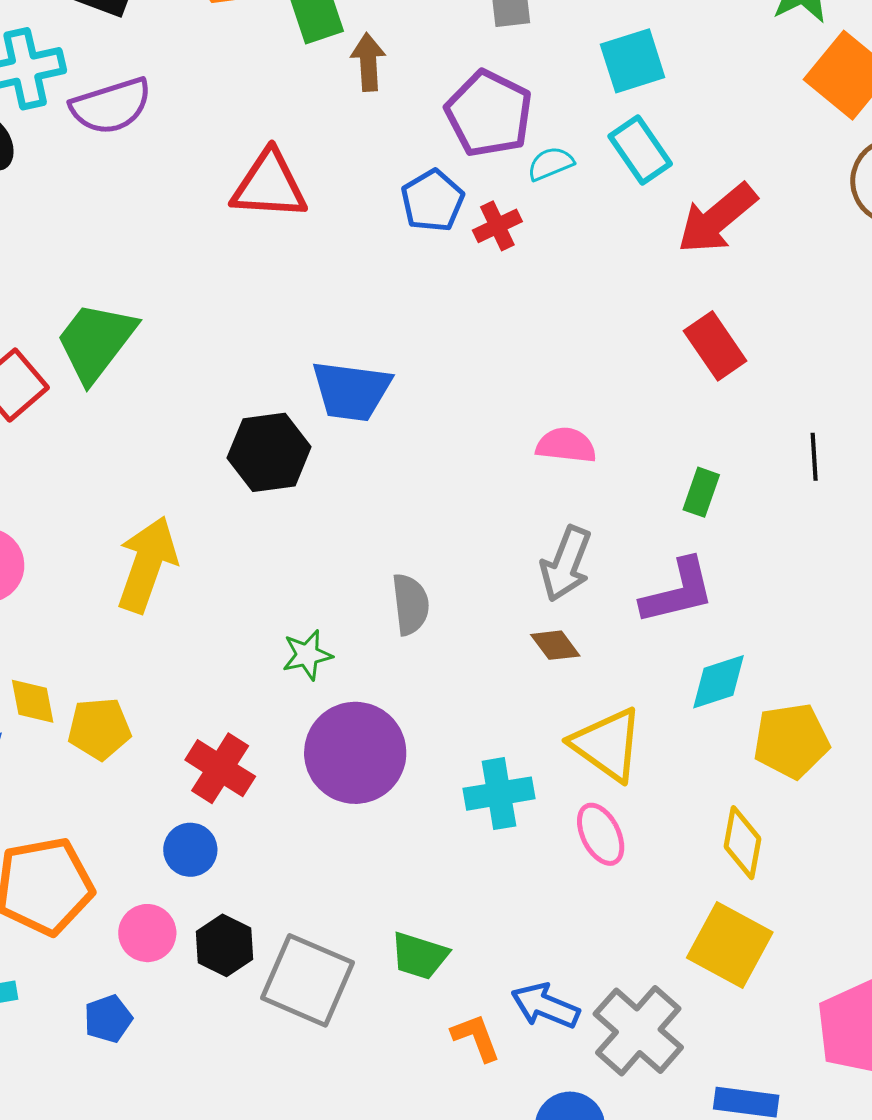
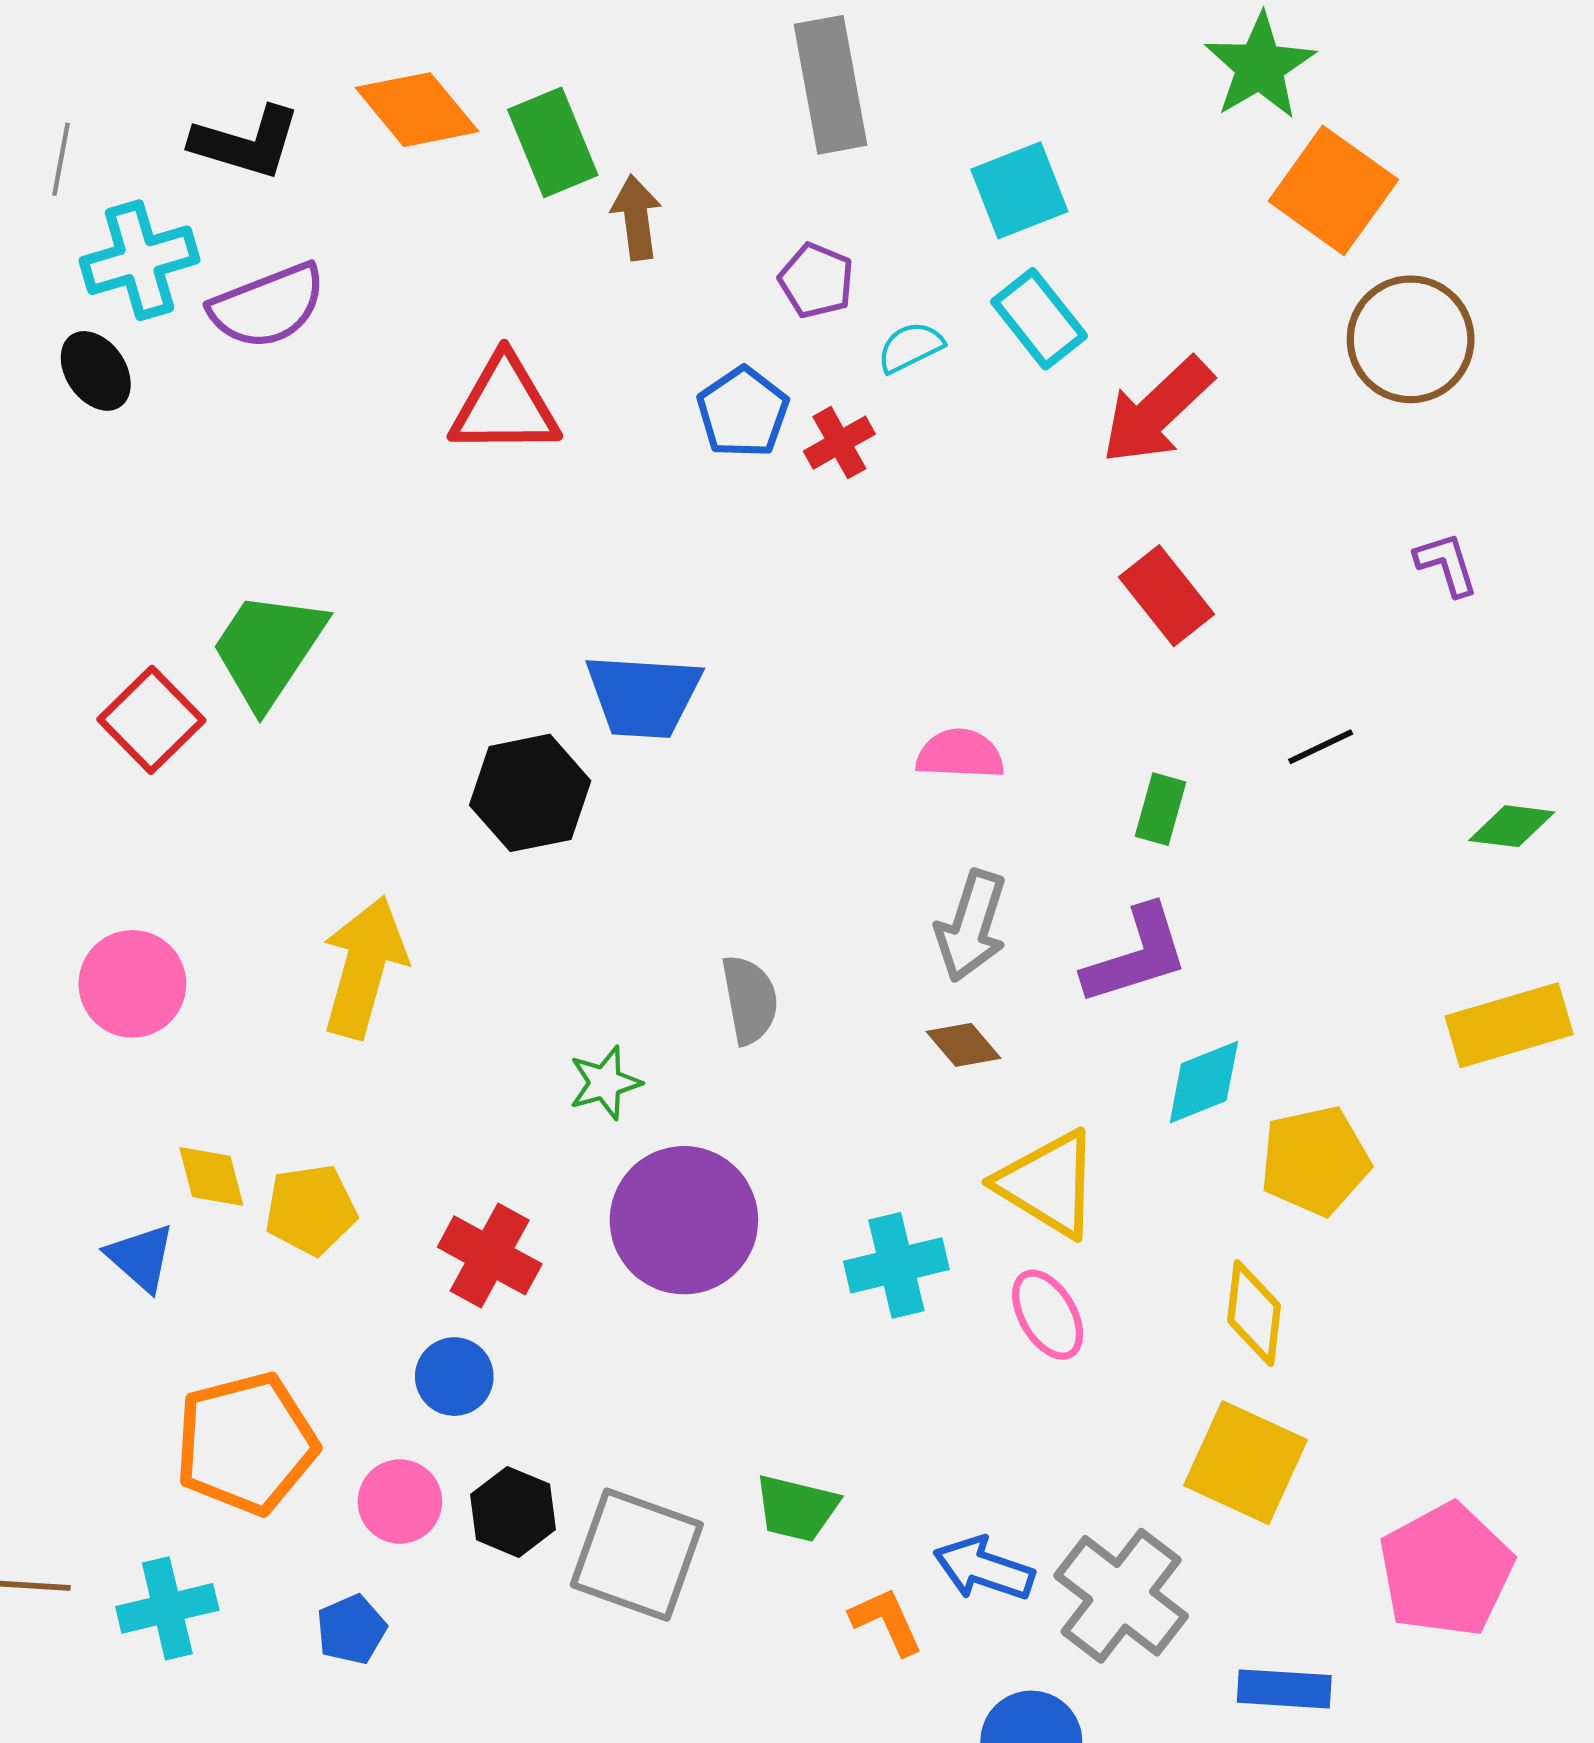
purple pentagon: (489, 114) -> (816, 281), size x0.6
black line: (814, 457) -> (1321, 747), turned 72

